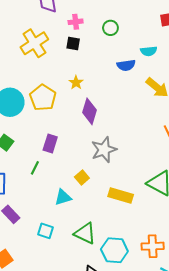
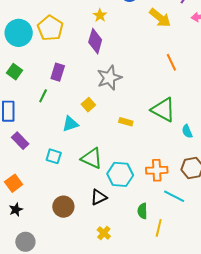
yellow star: (76, 83) -> (100, 15), moved
yellow rectangle: (121, 195) -> (126, 122), size x0.6

